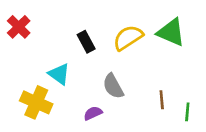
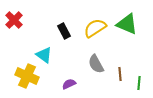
gray semicircle: (113, 86) -> (96, 64), moved

